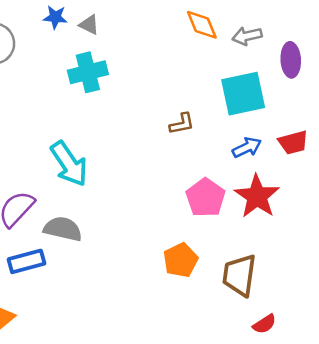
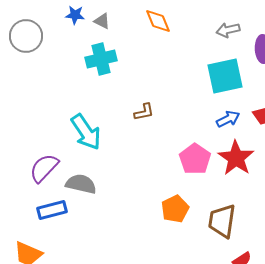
orange diamond: (202, 25) -> (158, 21), moved
brown L-shape: (182, 124) -> (144, 112), moved

